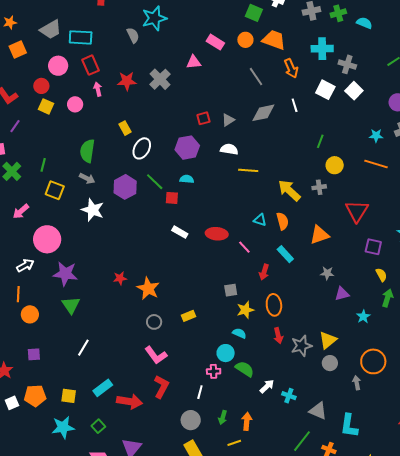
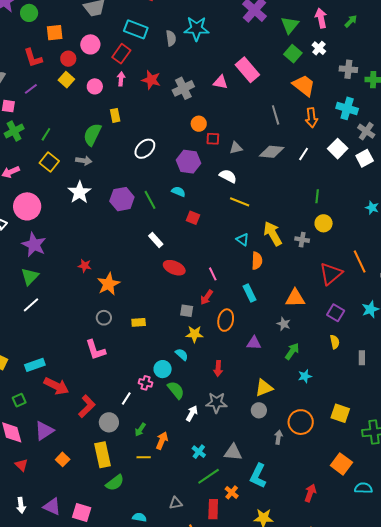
cyan rectangle: (81, 37) -> (136, 29), moved
orange circle: (245, 40) -> (199, 124), moved
pink rectangle: (215, 42) -> (247, 70), size x1.4
orange square: (18, 49) -> (55, 33), moved
red rectangle: (90, 65) -> (121, 54), turned 42
white line: (295, 105) -> (304, 154), turned 32
yellow rectangle: (125, 128) -> (115, 115), moved
green line: (320, 141) -> (317, 196), turned -32
orange line: (376, 164) -> (360, 262), moved, turned 30
gray arrow: (87, 178) -> (84, 161), turned -35
green line: (155, 182) -> (150, 200), moved
purple hexagon: (125, 187) -> (122, 199), moved
red square: (172, 198) -> (193, 218), moved
cyan triangle: (260, 220) -> (243, 240), moved
red ellipse: (217, 234) -> (174, 268), moved
orange triangle: (319, 235) -> (295, 298), moved
red arrow: (264, 272) -> (207, 297), moved
purple triangle: (342, 294) -> (254, 343), moved
green arrow: (387, 298) -> (292, 351), moved
orange ellipse: (274, 305) -> (226, 320), moved
gray star: (301, 346) -> (217, 403), moved
white line: (83, 348) -> (31, 305), moved
white arrow: (267, 386) -> (192, 413), turned -35
red L-shape: (161, 387) -> (87, 406), moved
cyan cross: (289, 396) -> (199, 452), moved
gray triangle: (318, 411) -> (233, 452), turned -36

